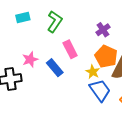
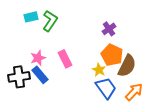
green L-shape: (55, 22) -> (50, 21), moved
pink rectangle: (70, 49) -> (65, 59), moved
blue rectangle: (55, 68) -> (40, 75), moved

